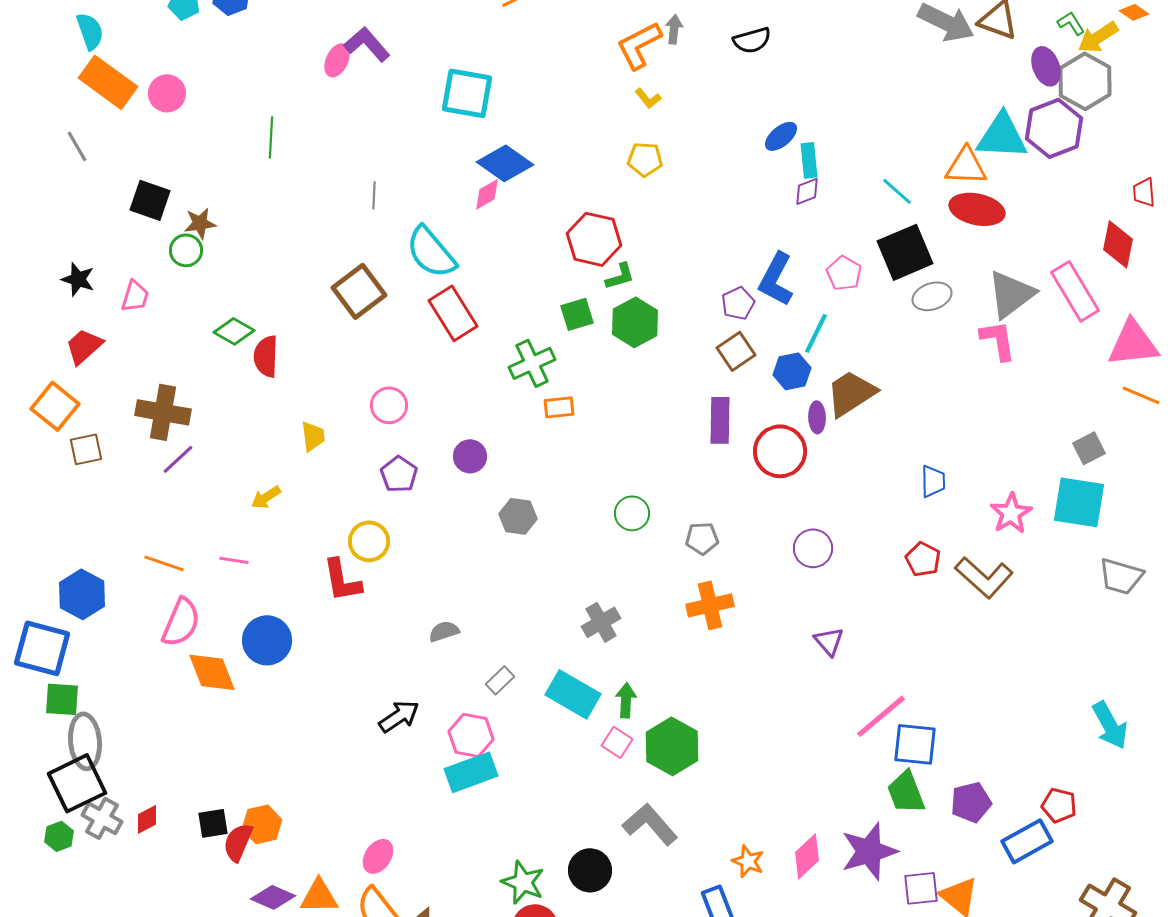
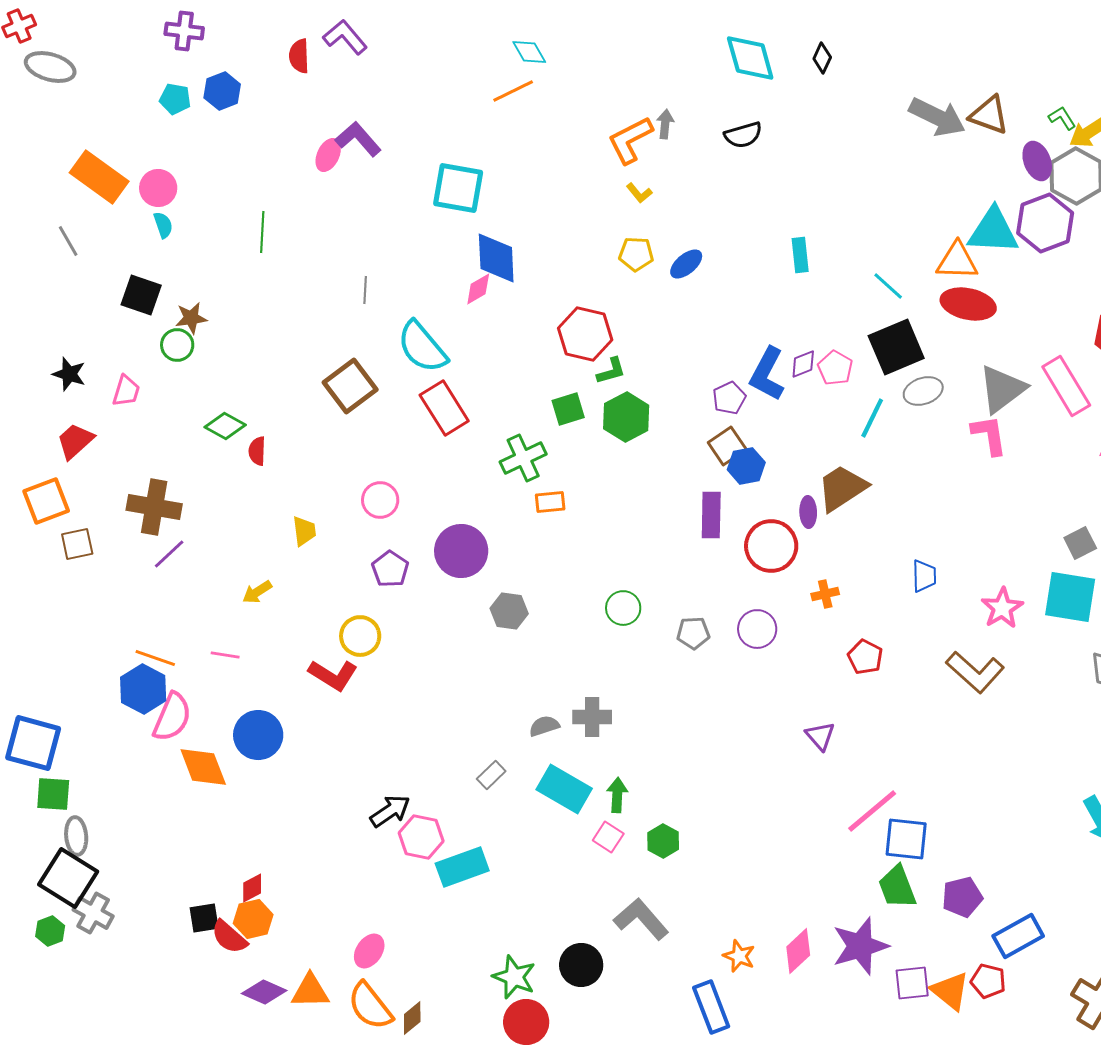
cyan semicircle: (90, 31) -> (163, 225), moved, size x0.7
blue ellipse: (781, 136) -> (686, 264), moved
blue diamond: (505, 163) -> (496, 258), turned 52
purple diamond: (807, 191) -> (803, 364), moved
cyan line: (816, 333) -> (872, 418), moved
red semicircle: (266, 356) -> (257, 451), size x0.7
blue hexagon: (792, 371) -> (746, 466), moved
orange square: (55, 406) -> (46, 501), turned 30
purple circle: (470, 456) -> (461, 551), size x1.6
purple circle: (813, 548) -> (757, 629), moved
red pentagon: (923, 559) -> (865, 657), moved
red L-shape: (342, 580) -> (333, 675), turned -48
blue hexagon: (82, 594) -> (143, 689), moved
orange cross: (710, 605) -> (825, 594), moved, size x0.6
gray cross: (601, 622) -> (592, 717), turned 30
gray semicircle: (444, 631) -> (544, 726), moved
pink hexagon: (471, 735) -> (421, 837), moved
gray ellipse: (85, 741) -> (76, 836), size x0.7
green hexagon: (672, 746) -> (663, 841), size x0.6
black square: (77, 783) -> (68, 878), turned -32
red pentagon: (1059, 805) -> (988, 981), moved
red diamond: (147, 819) -> (252, 888), moved
red semicircle: (238, 842) -> (229, 937), turned -72

